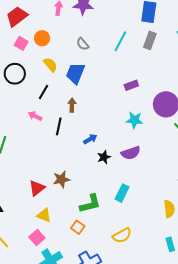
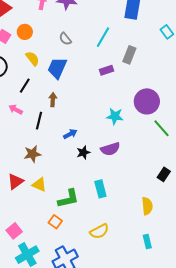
gray rectangle: (150, 40) -> (129, 55), moved
purple rectangle: (131, 85) -> (107, 70), moved
brown star: (61, 179) -> (32, 154), moved
cyan rectangle: (122, 193) -> (100, 189), turned -42
yellow triangle: (44, 215) -> (39, 185), moved

